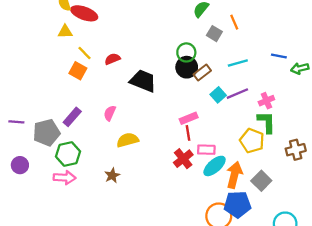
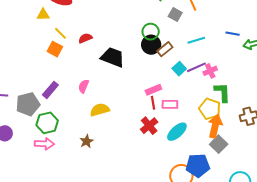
pink cross: (266, 101) -> (210, 71), moved
pink rectangle: (206, 150) -> (170, 104), moved
orange arrow: (234, 175) -> (215, 126), moved

